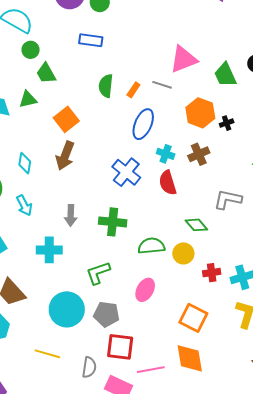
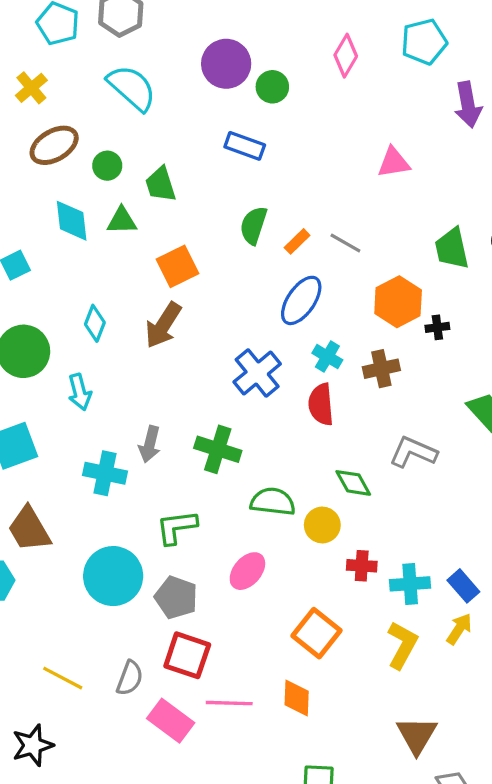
green circle: (31, 50) -> (107, 166), moved
pink triangle: (183, 59) -> (394, 162), moved, size x0.7
gray arrow: (71, 215) -> (150, 444), moved
yellow line: (47, 354) -> (63, 678), moved
orange diamond: (190, 358) -> (297, 698), size x0.7

